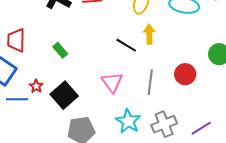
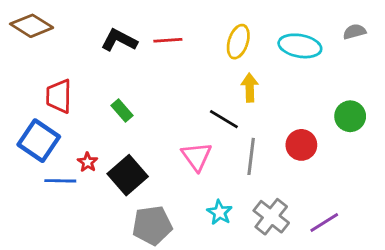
black line: (126, 45) -> (224, 119), moved
cyan star: (128, 121) -> (220, 212), size x0.7
gray cross: (164, 124) -> (271, 217), turned -30

